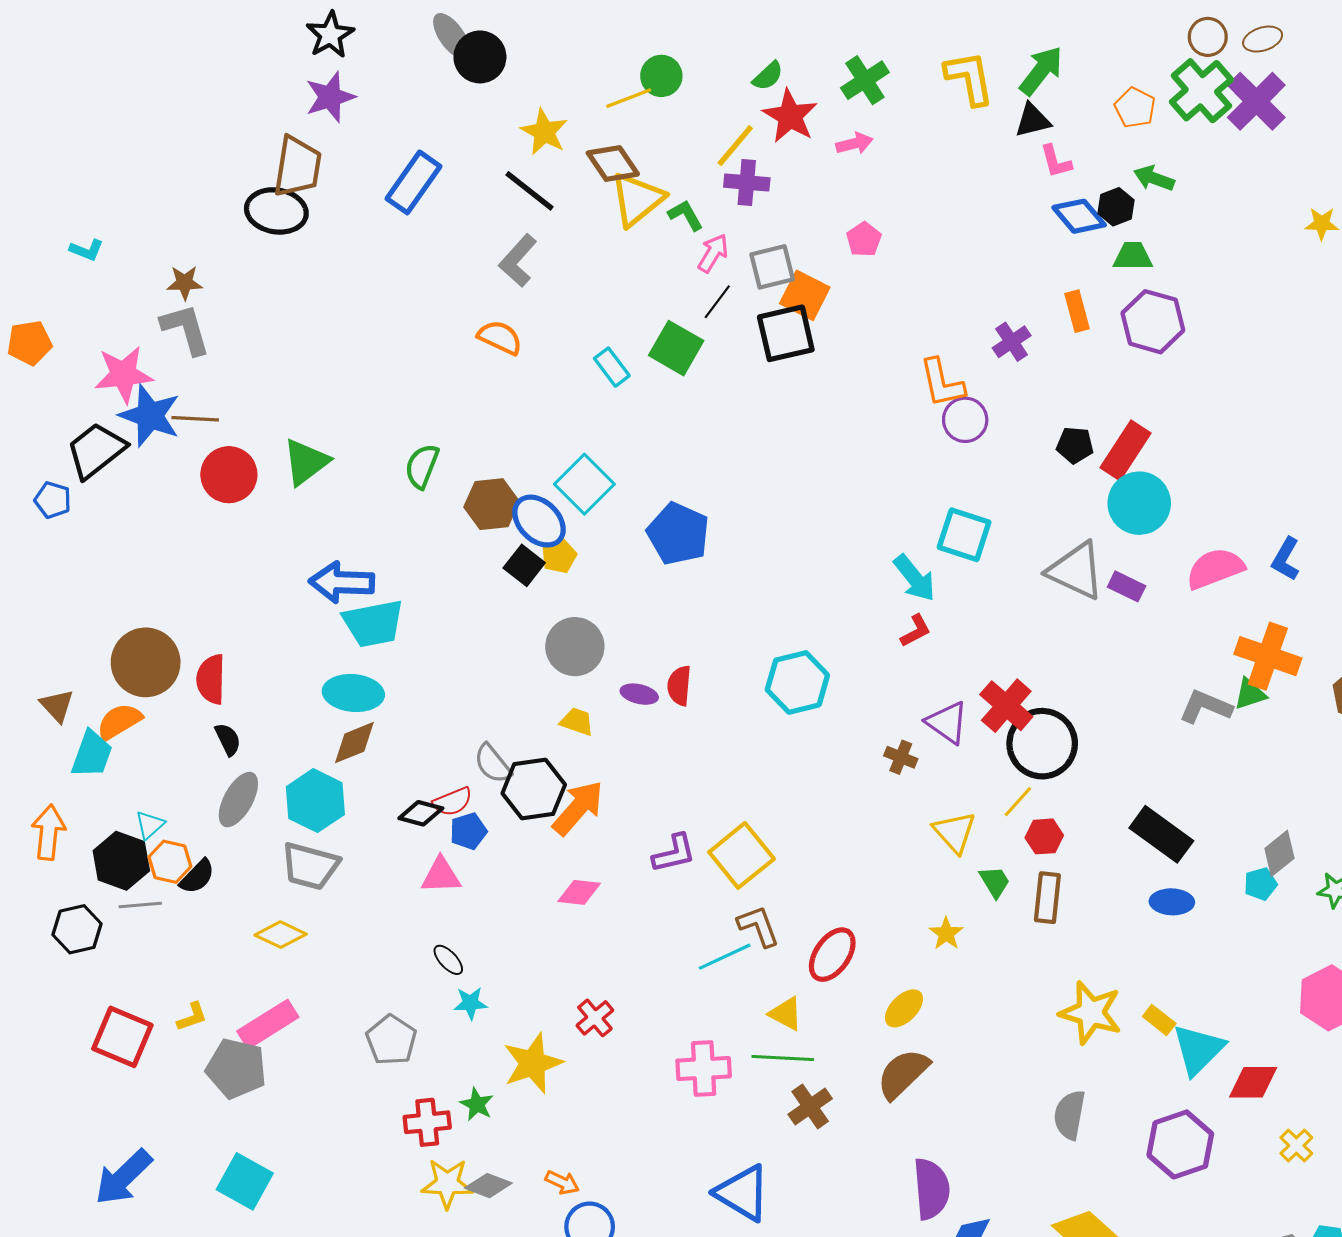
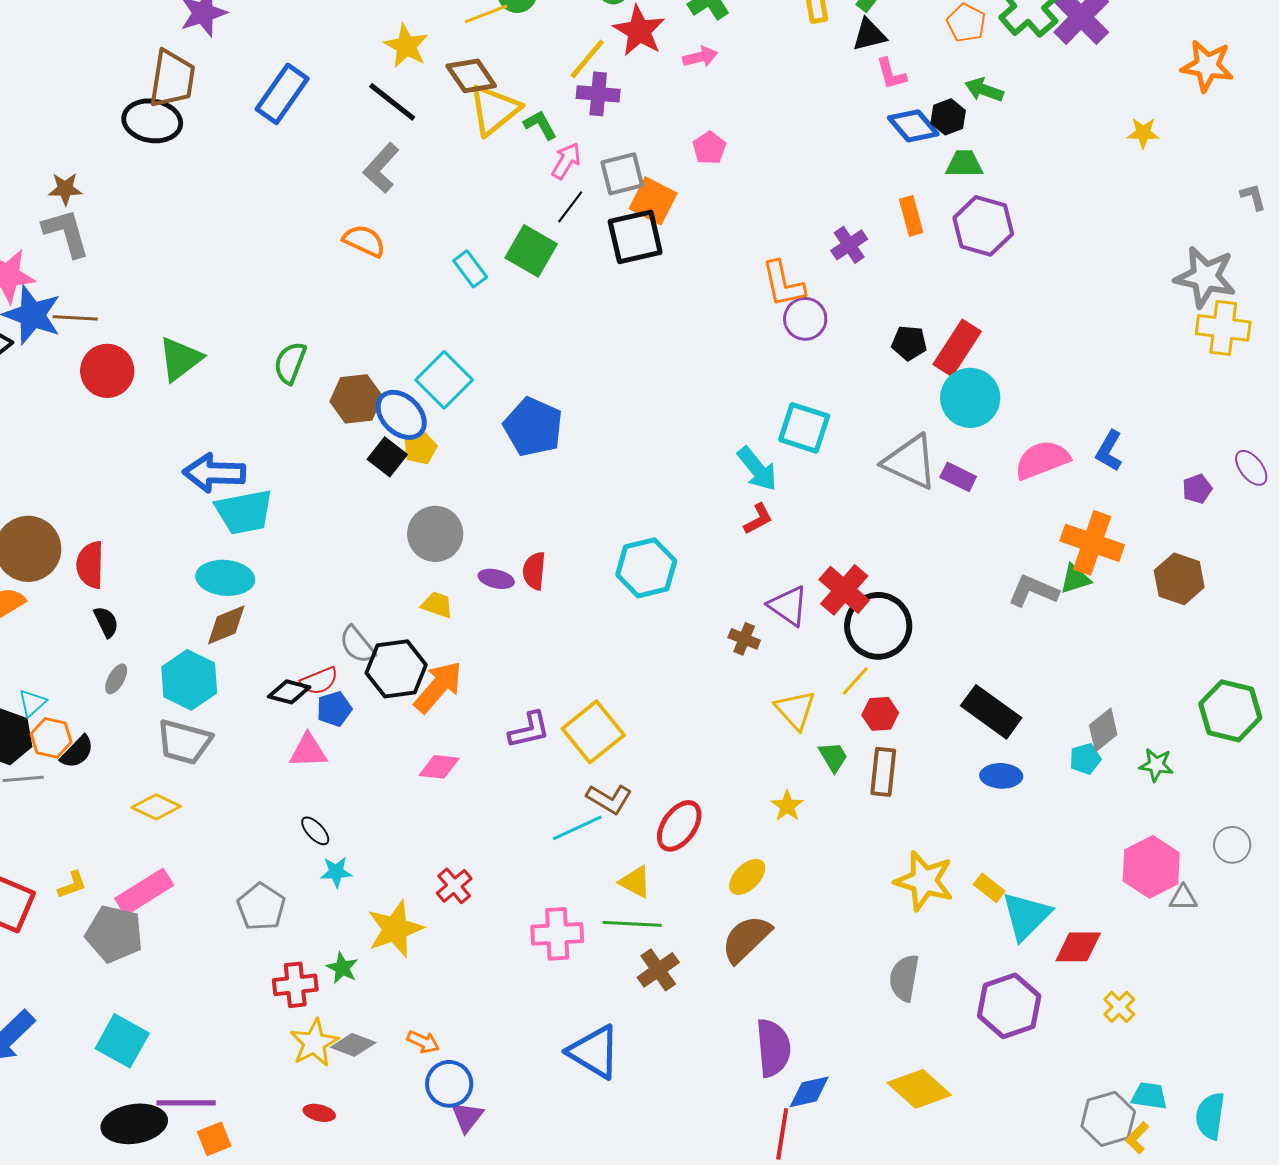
gray ellipse: (238, 800) -> (116, 679), size x0.6
brown L-shape: (758, 926) -> (609, 799), turned 141
yellow star: (447, 1183) -> (314, 1043), turned -30

